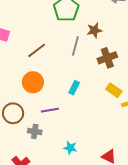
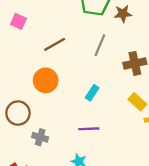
brown star: (94, 30) -> (123, 14), moved
purple line: (50, 110) -> (89, 129), moved

